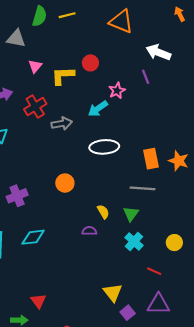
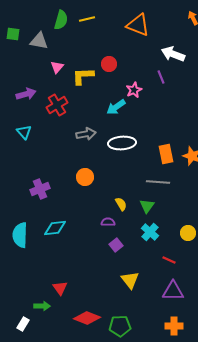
gray arrow: (62, 124) -> (86, 134), moved
purple square: (128, 313) -> (116, 245), moved

